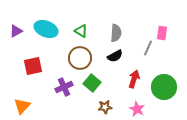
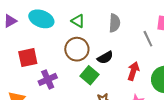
gray line: (148, 48) -> (148, 39), turned -49
black semicircle: (115, 56) -> (105, 58), moved
purple cross: (64, 87) -> (48, 79), moved

